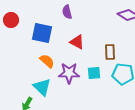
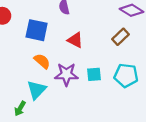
brown rectangle: (110, 52) -> (121, 37), moved, turned 49
cyan triangle: (42, 87) -> (37, 90), turned 30

